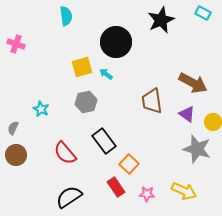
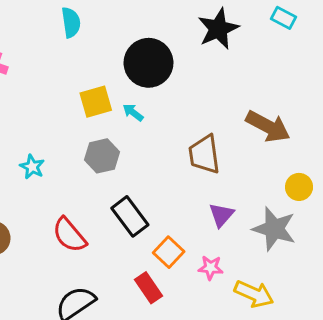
purple triangle: (187, 114) -> (221, 215), moved, turned 36
pink star: (147, 194) -> (211, 268), moved

